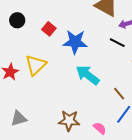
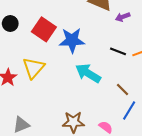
red square: (49, 29) -> (44, 29), size x1.6
black line: (117, 43) -> (118, 51), moved

